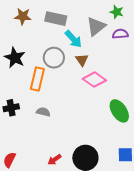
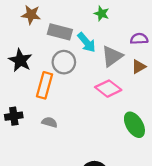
green star: (117, 12) -> (102, 14), moved
gray rectangle: (56, 19) -> (60, 32), moved
gray triangle: (96, 26) -> (112, 56), moved
brown triangle: (82, 60) -> (139, 67), moved, turned 32

